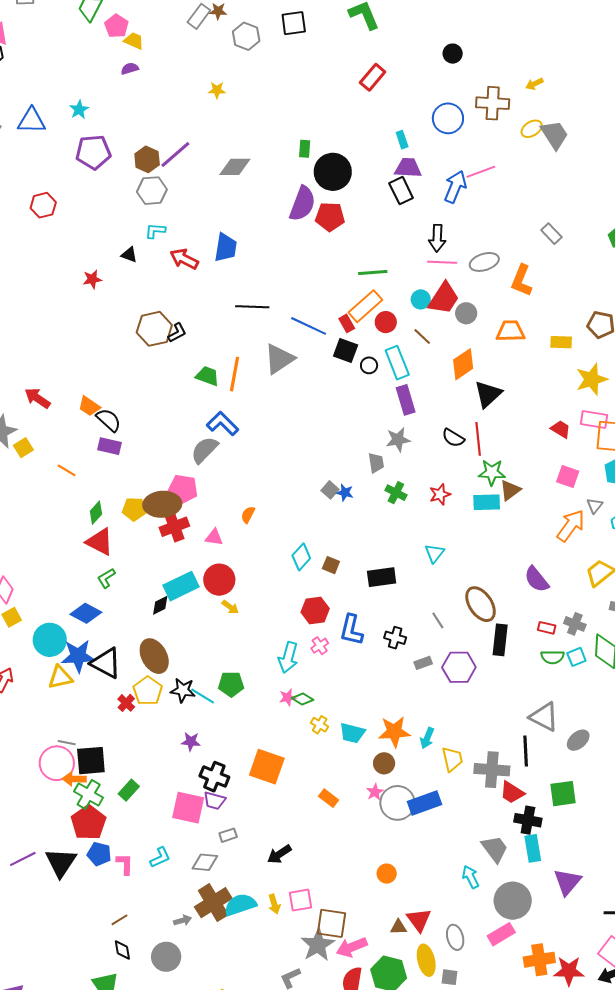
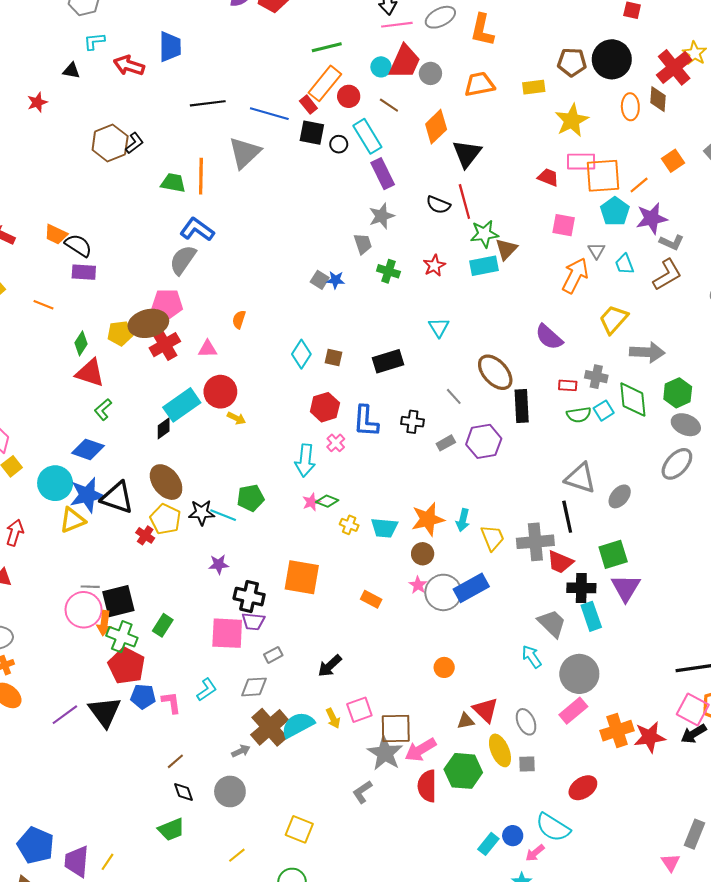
orange arrow: (74, 779) -> (104, 623), turned -75
purple triangle: (567, 882) -> (626, 588), moved

